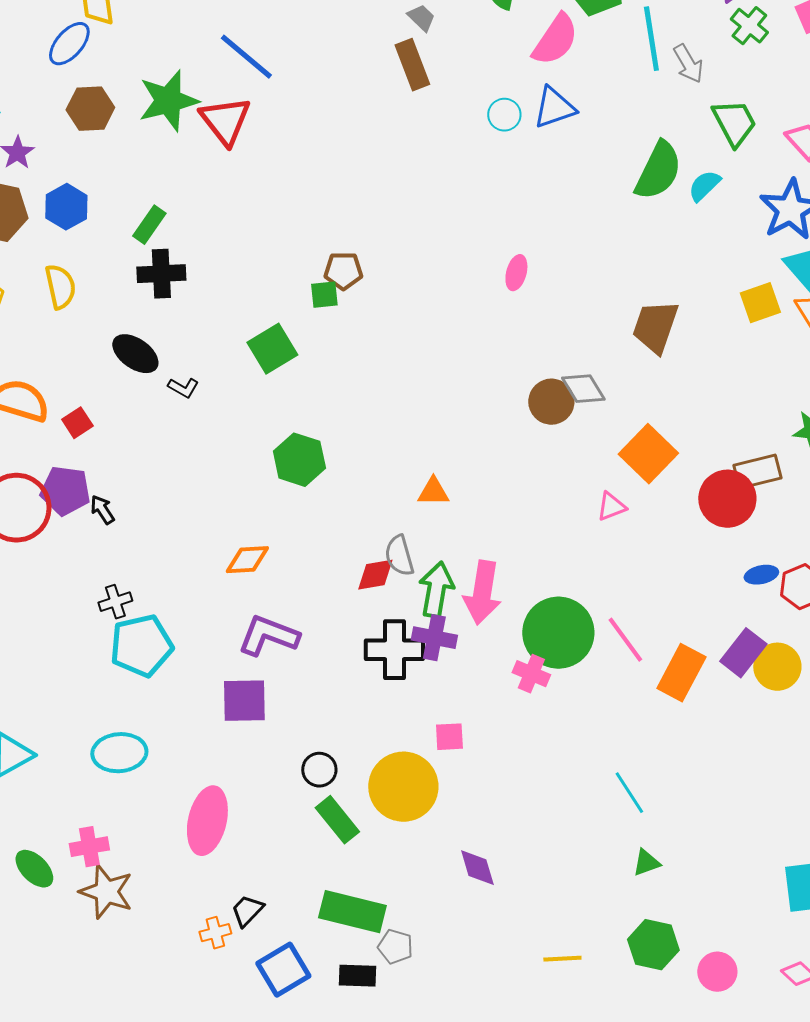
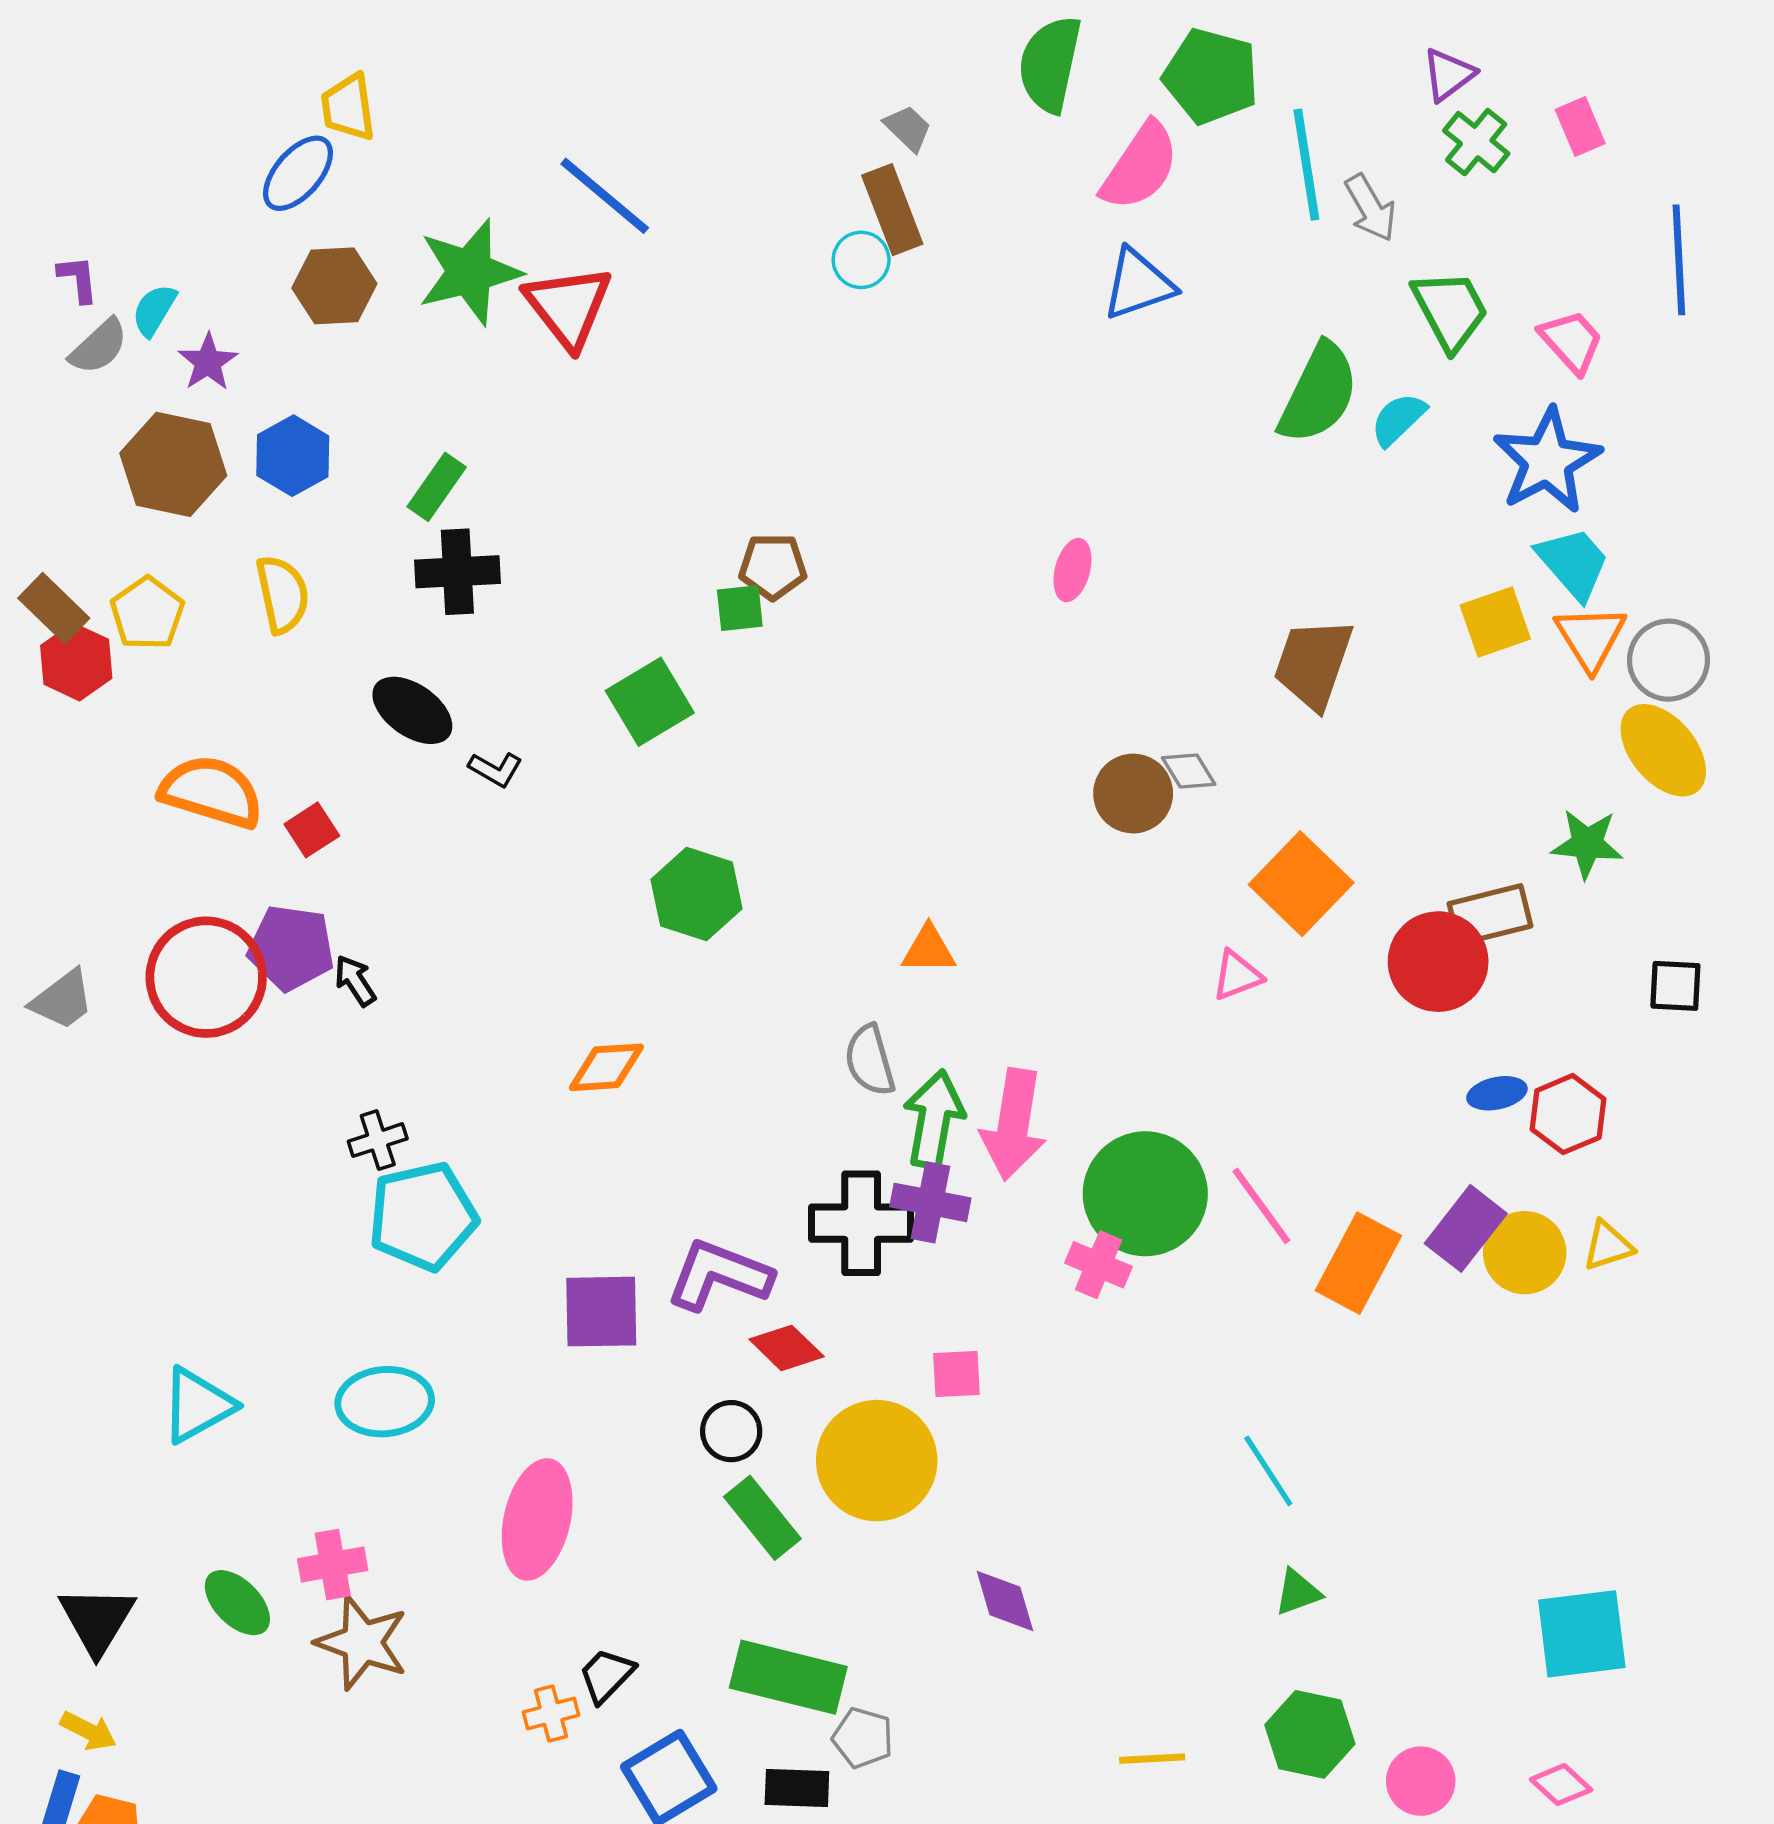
cyan circle: (504, 115) -> (861, 260), moved
gray diamond: (583, 389) -> (1189, 771), size x0.7
red diamond: (375, 575) -> (787, 1348), moved, turned 54
purple L-shape: (268, 636) -> (719, 1275), moved

